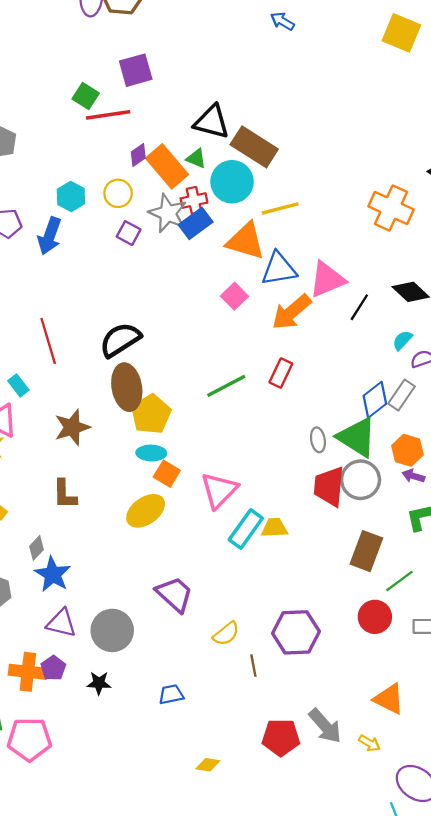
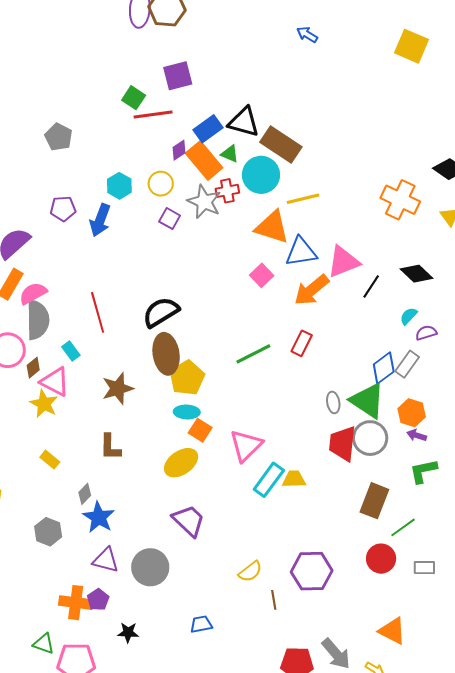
blue rectangle: (196, 223) -> (208, 129), moved
purple trapezoid: (174, 594) -> (189, 521), moved
black star: (99, 683) -> (128, 633), moved

